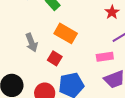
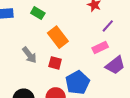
orange rectangle: (66, 33) -> (58, 37), turned 40

